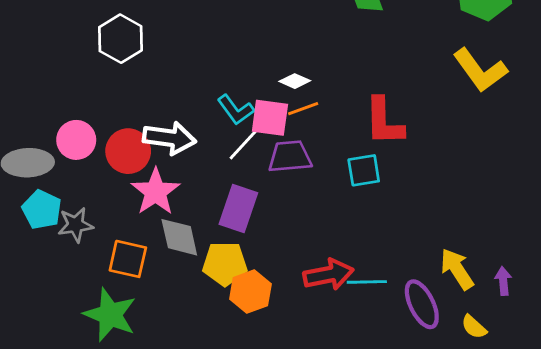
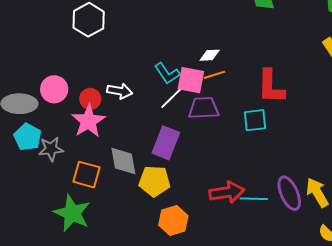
white diamond: (295, 81) -> (210, 55), turned -30
white arrow: (169, 138) -> (120, 91), size x0.7
red circle: (128, 151) -> (90, 99), size x0.7
pink star: (156, 192) -> (88, 121), moved
orange hexagon: (250, 292) -> (173, 220), moved
purple ellipse: (422, 304) -> (289, 193), moved

